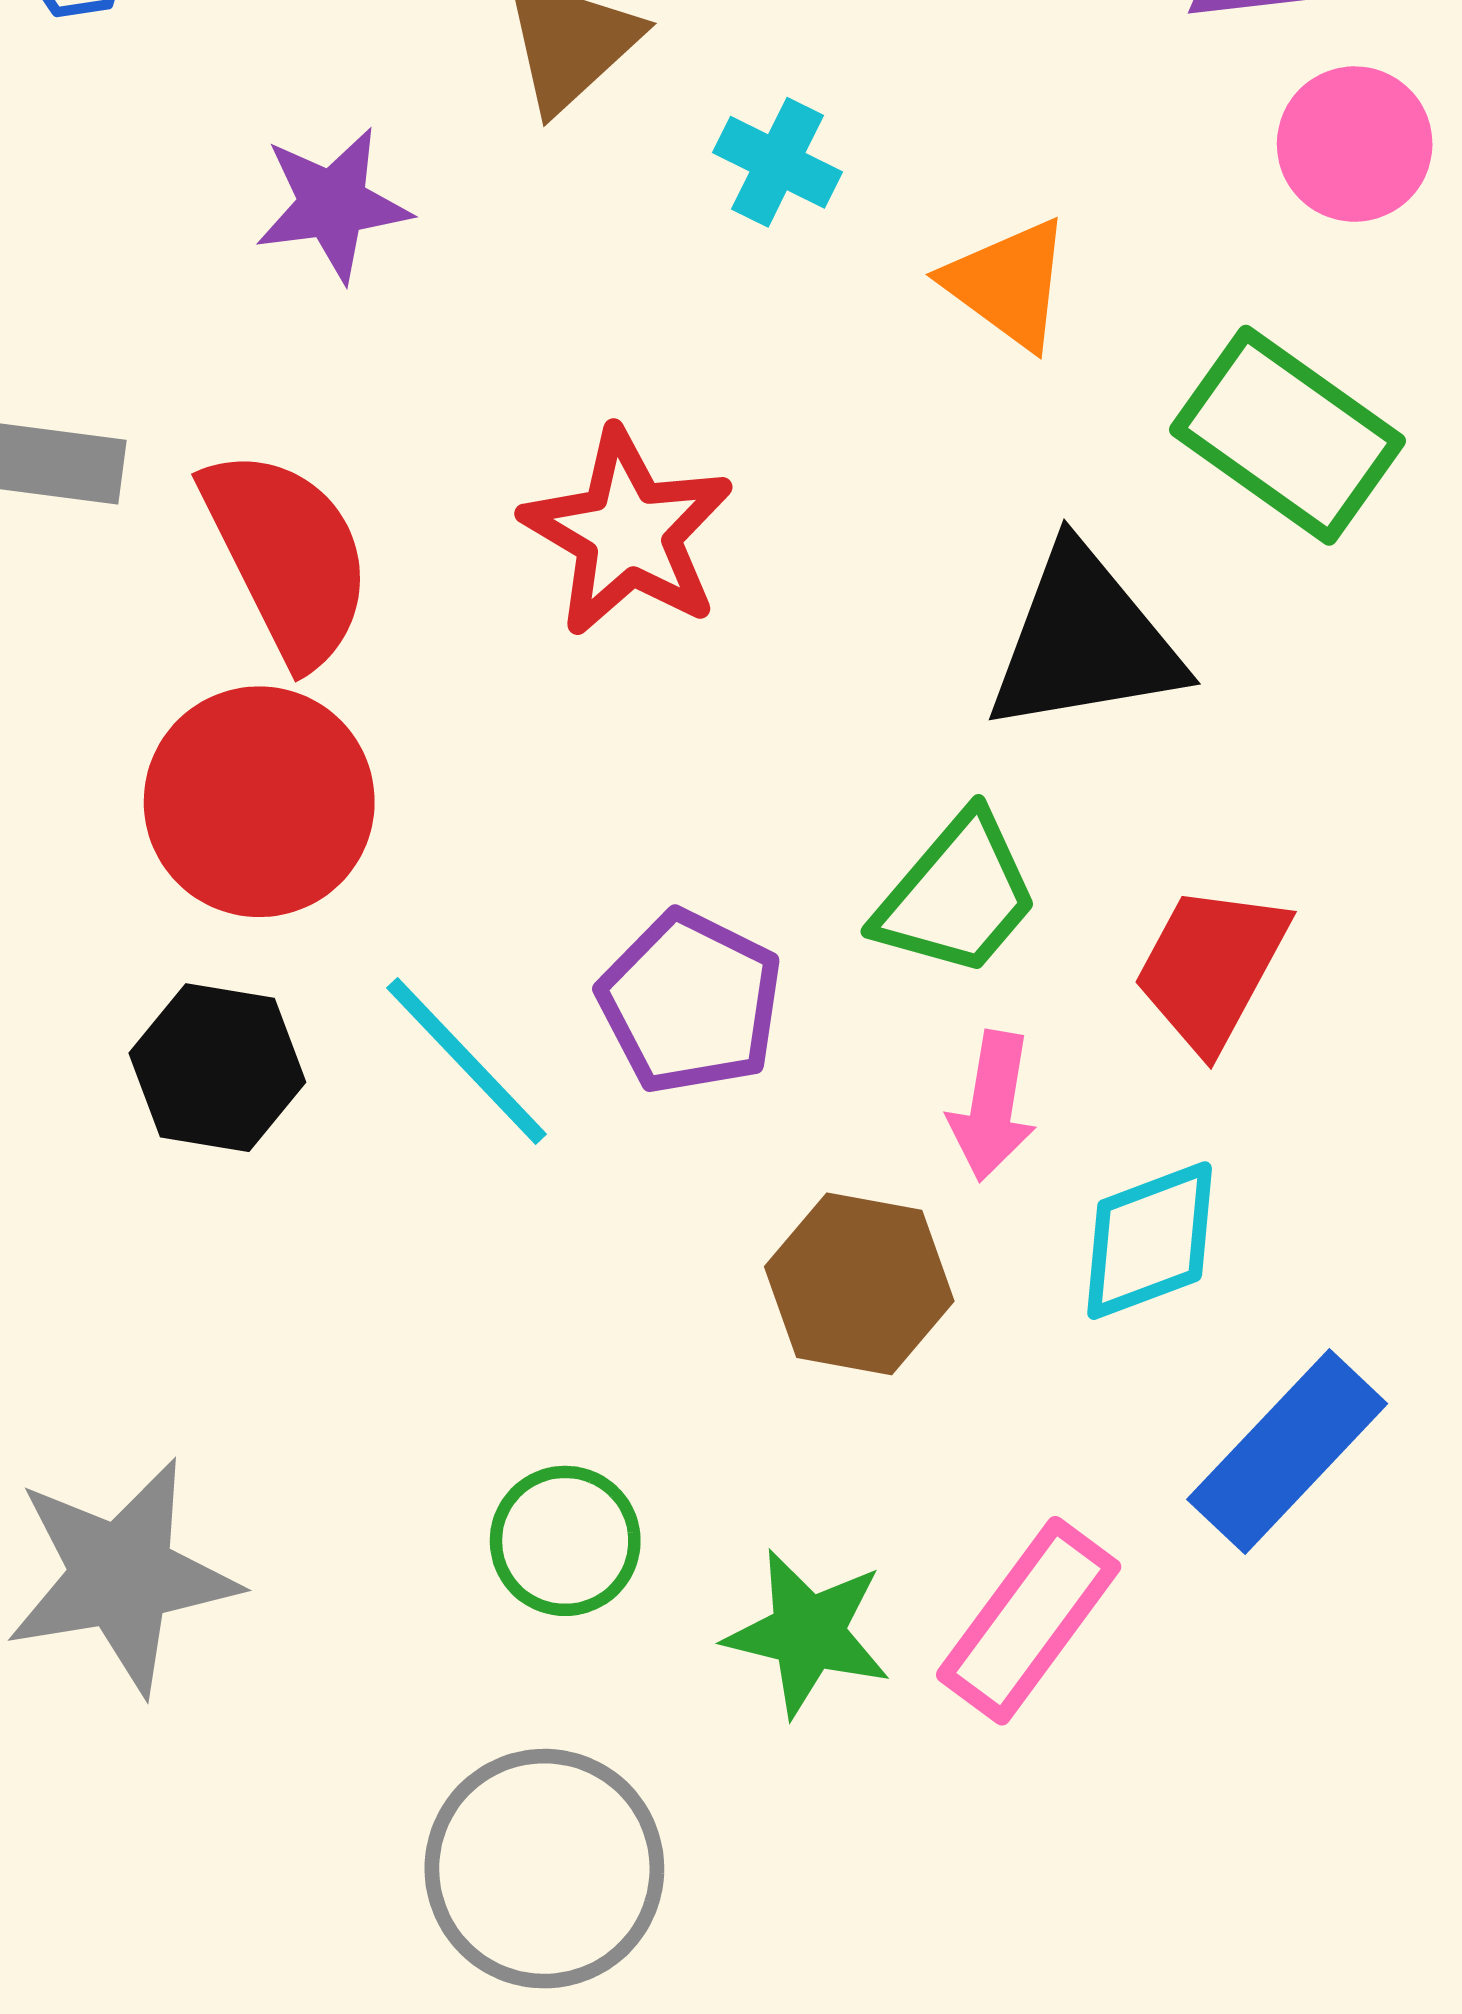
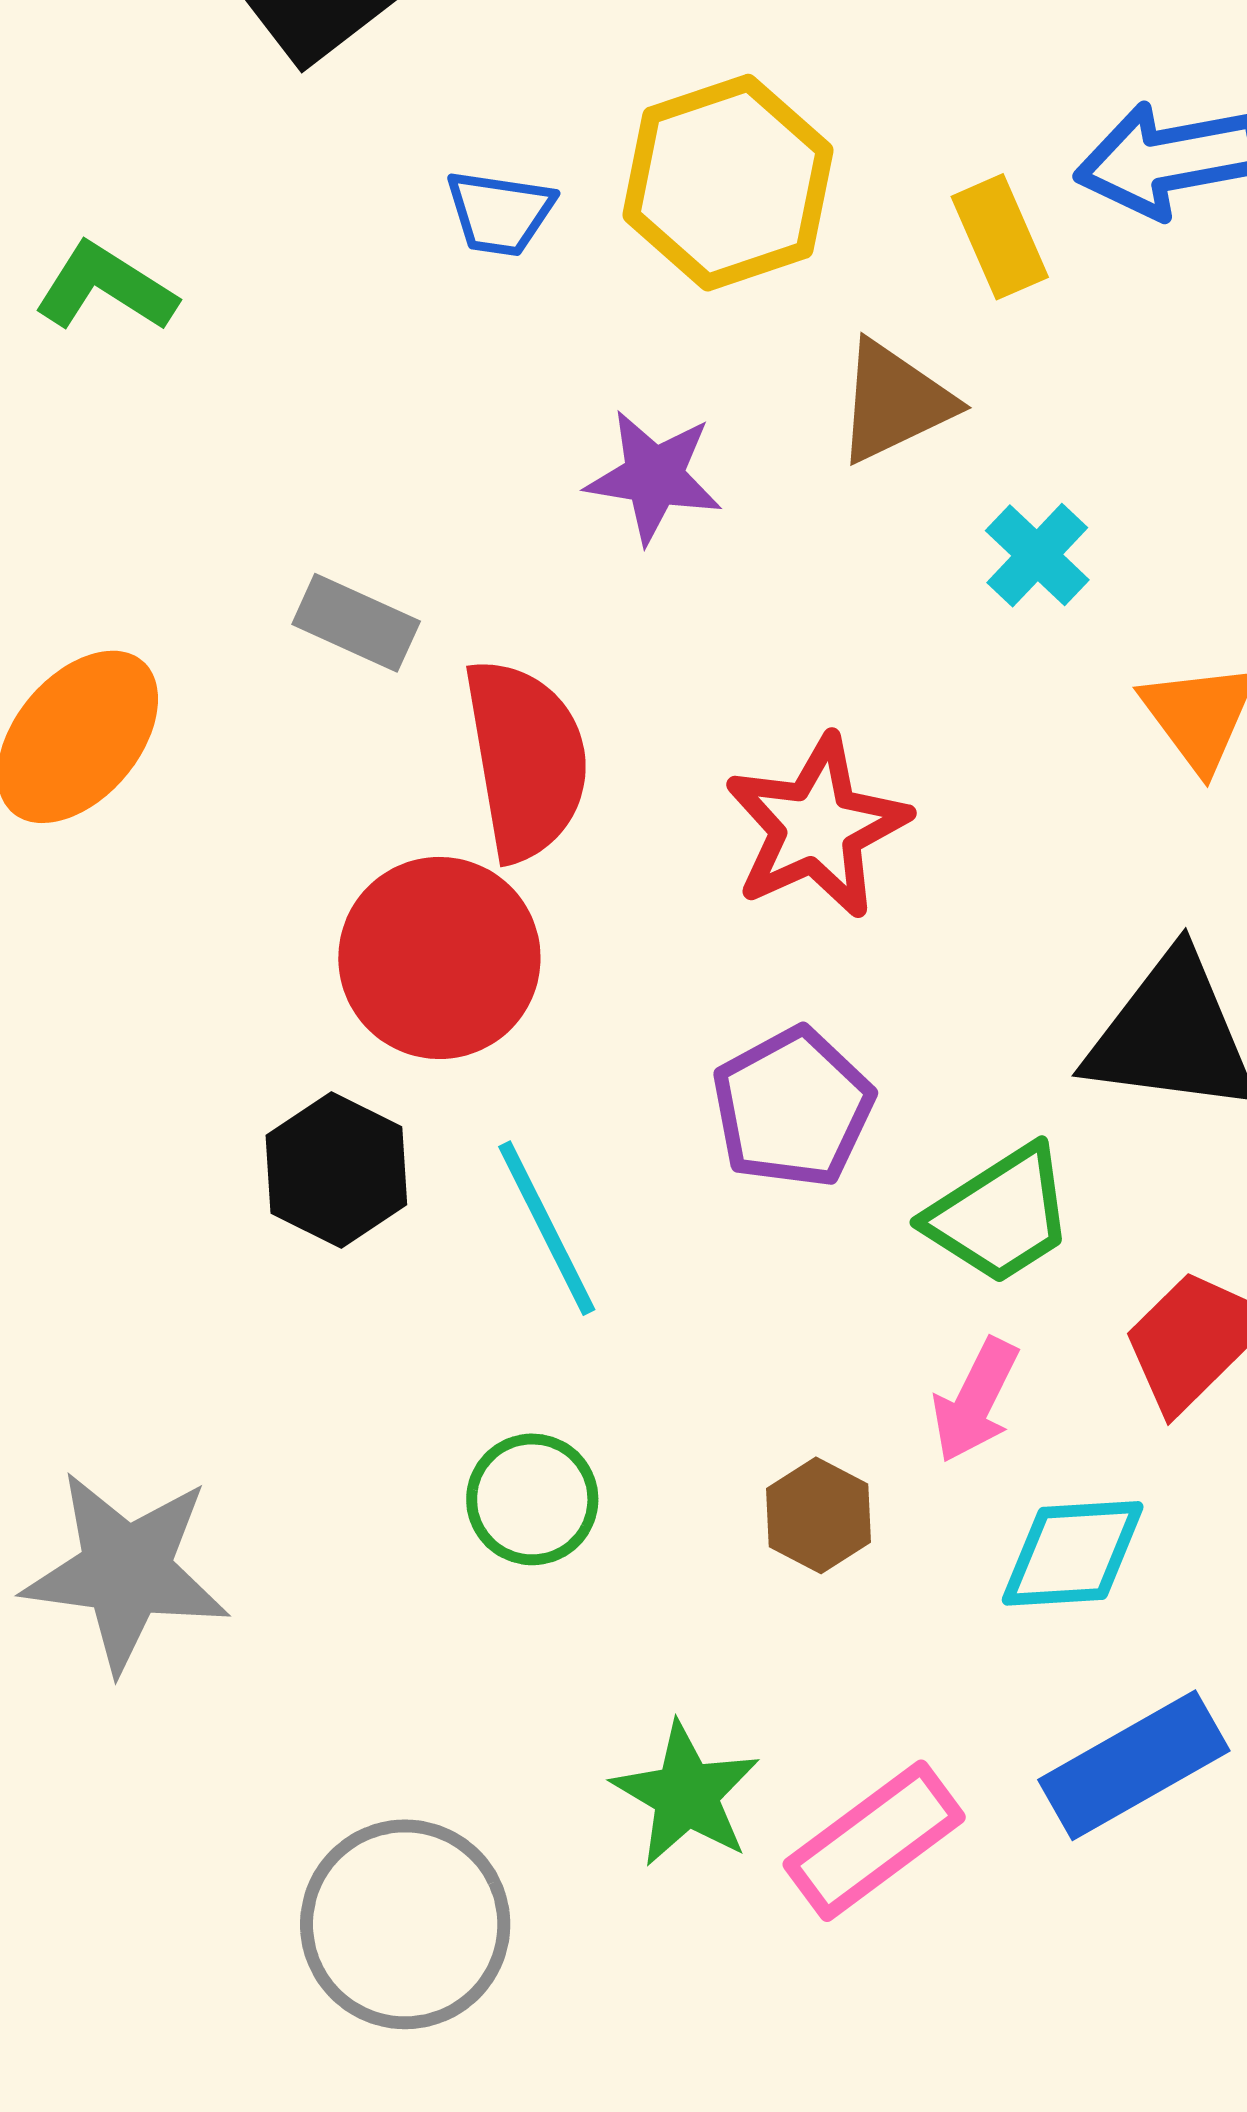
purple pentagon: (690, 1002) -> (793, 1108), moved
brown hexagon: (859, 1284) -> (818, 1515), size x0.7
green circle: (565, 1541) -> (532, 1499), moved

